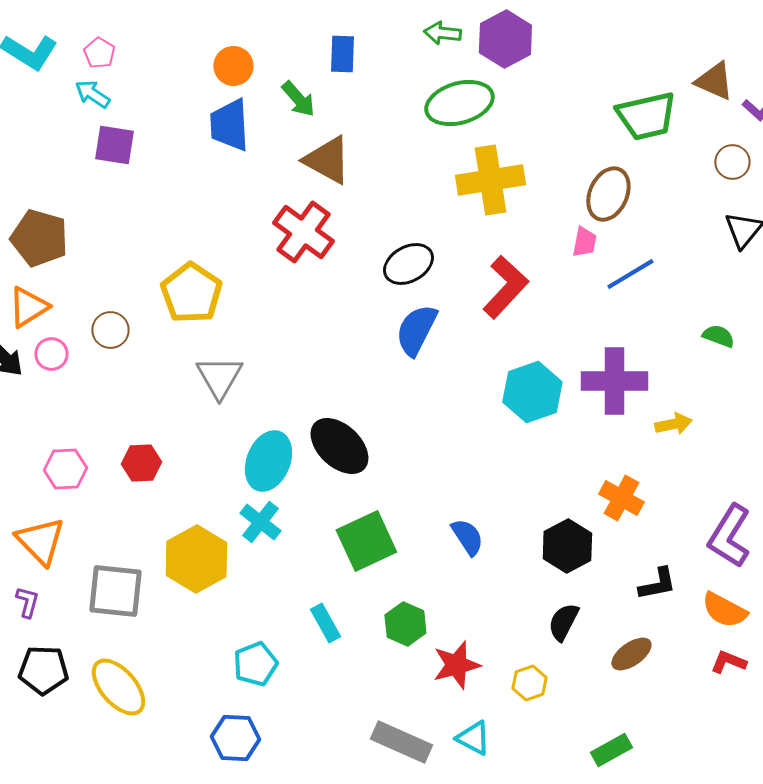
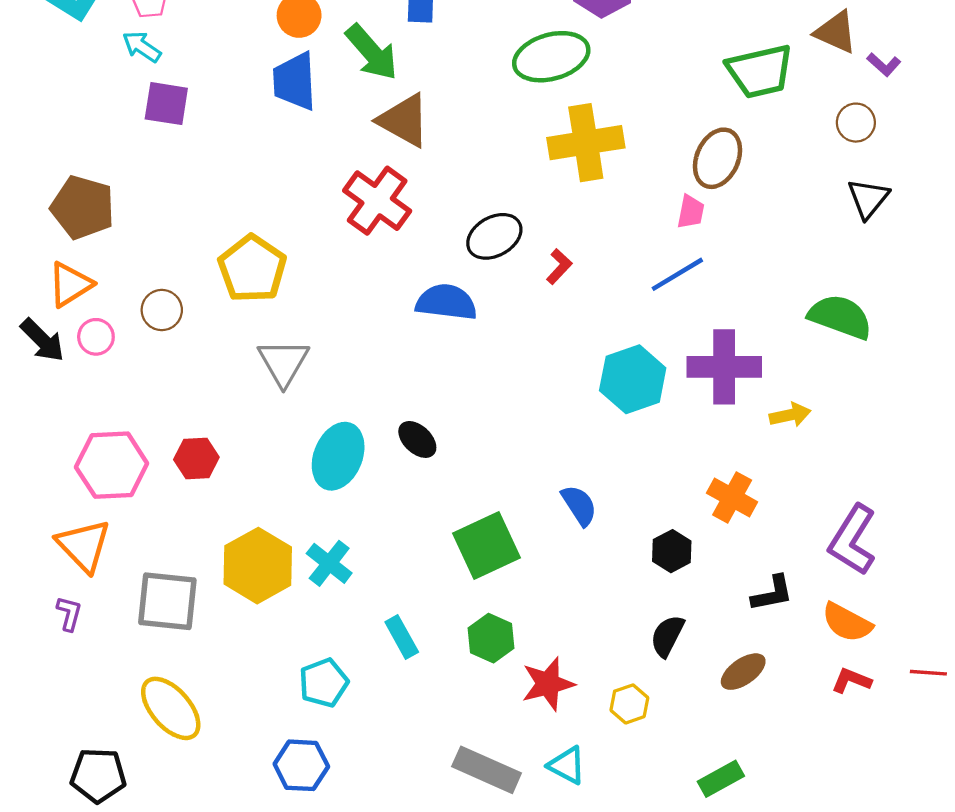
green arrow: (298, 99) -> (372, 52), size x1.4
blue line: (630, 274) -> (677, 274), moved
red L-shape: (505, 287) -> (559, 267), moved, size x0.5
blue semicircle: (416, 330) -> (446, 302), moved, turned 70
green semicircle: (718, 336) -> (840, 317), size x1.8
black ellipse: (339, 446) -> (417, 439), size x0.6
pink hexagon: (65, 469) -> (112, 465), size x1.5
cyan cross: (260, 522) -> (329, 563), moved
blue semicircle: (467, 537) -> (579, 505), moved
green square: (366, 541) -> (487, 545), moved
black hexagon: (567, 546) -> (672, 551), size x0.7
black pentagon: (43, 670) -> (98, 775), moved

